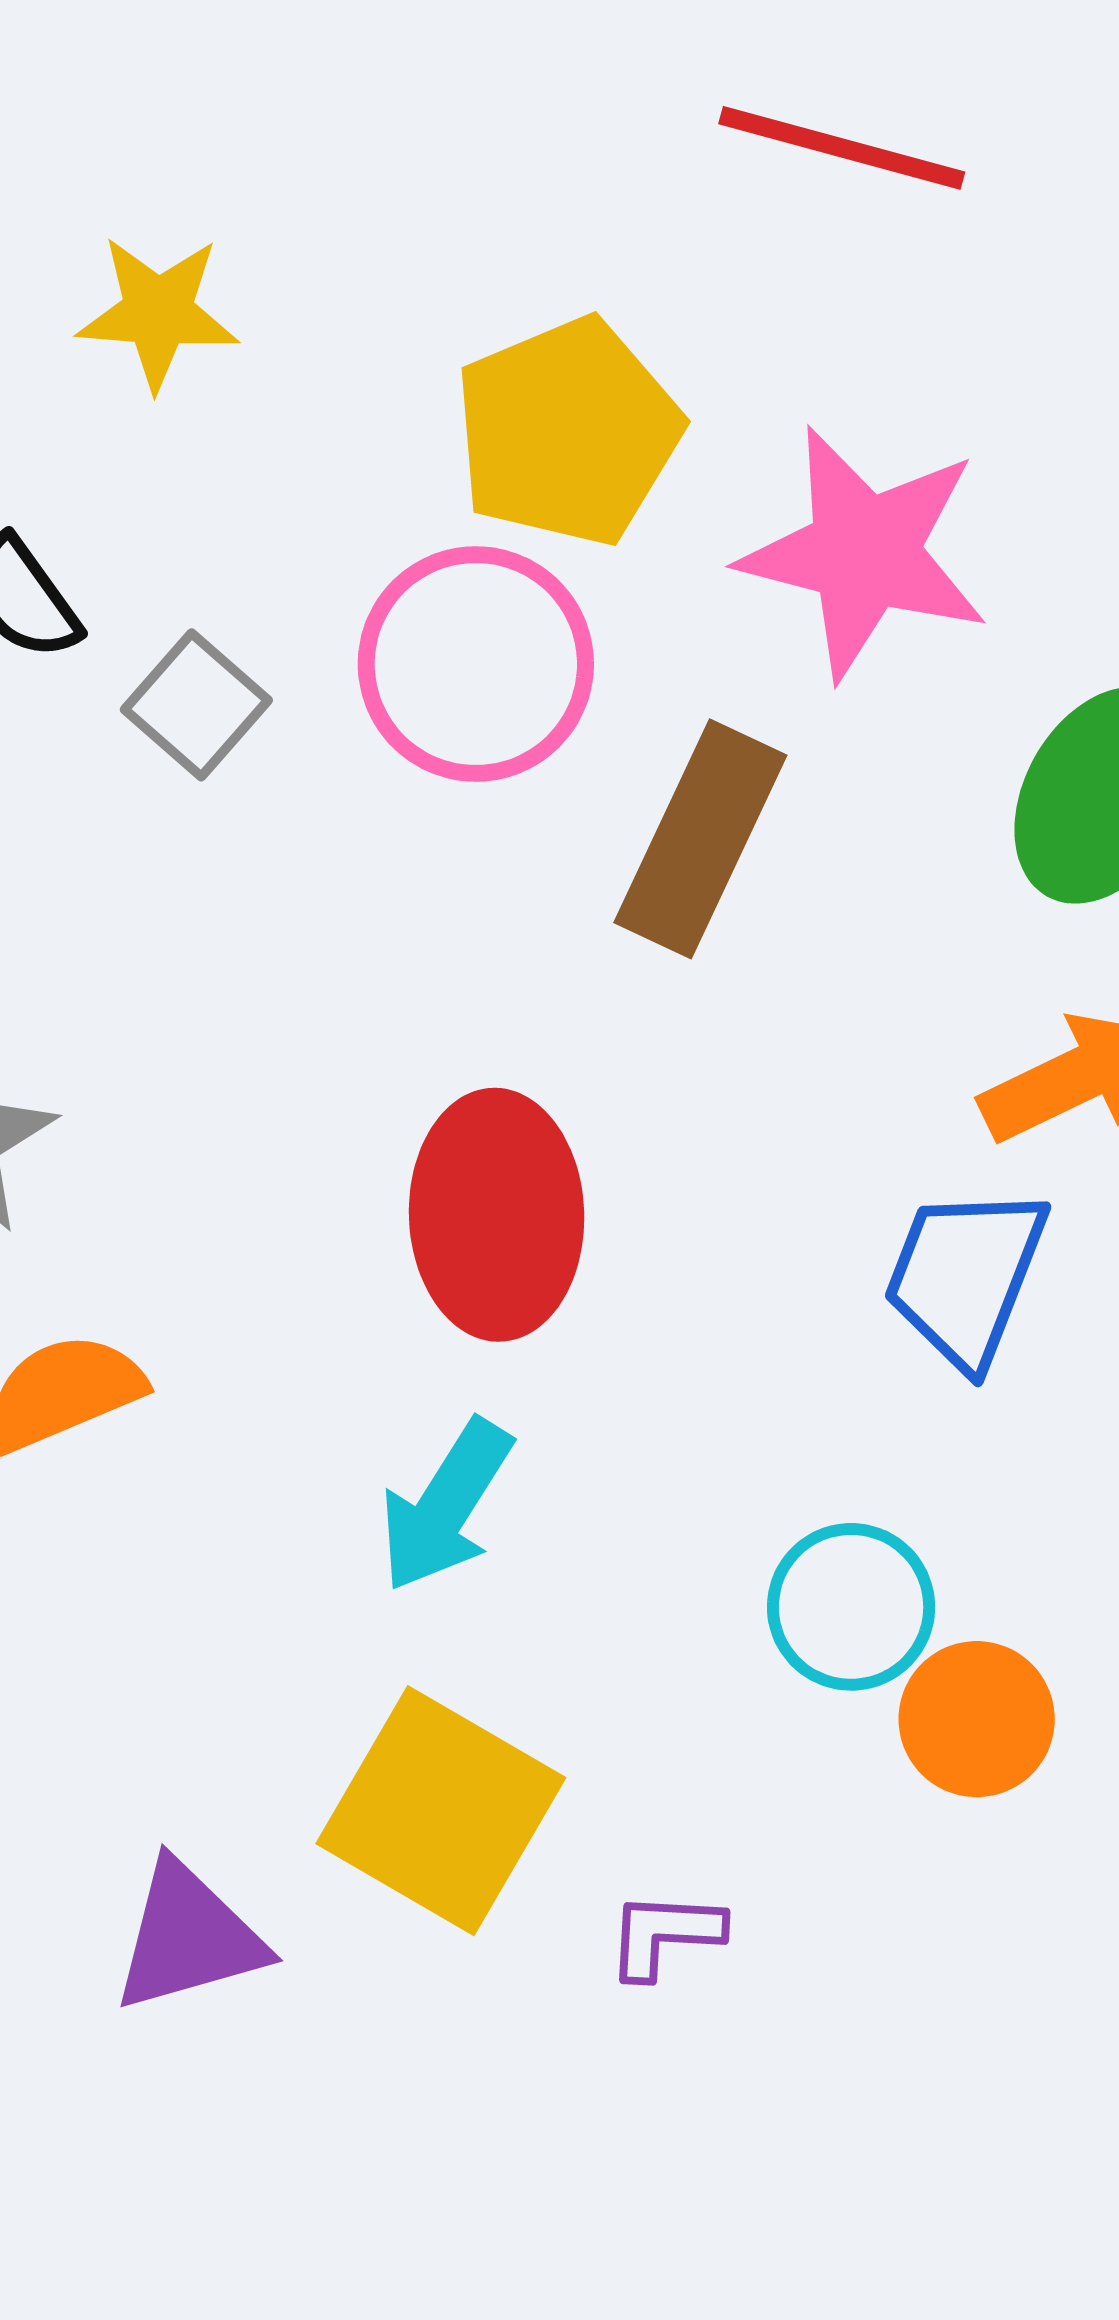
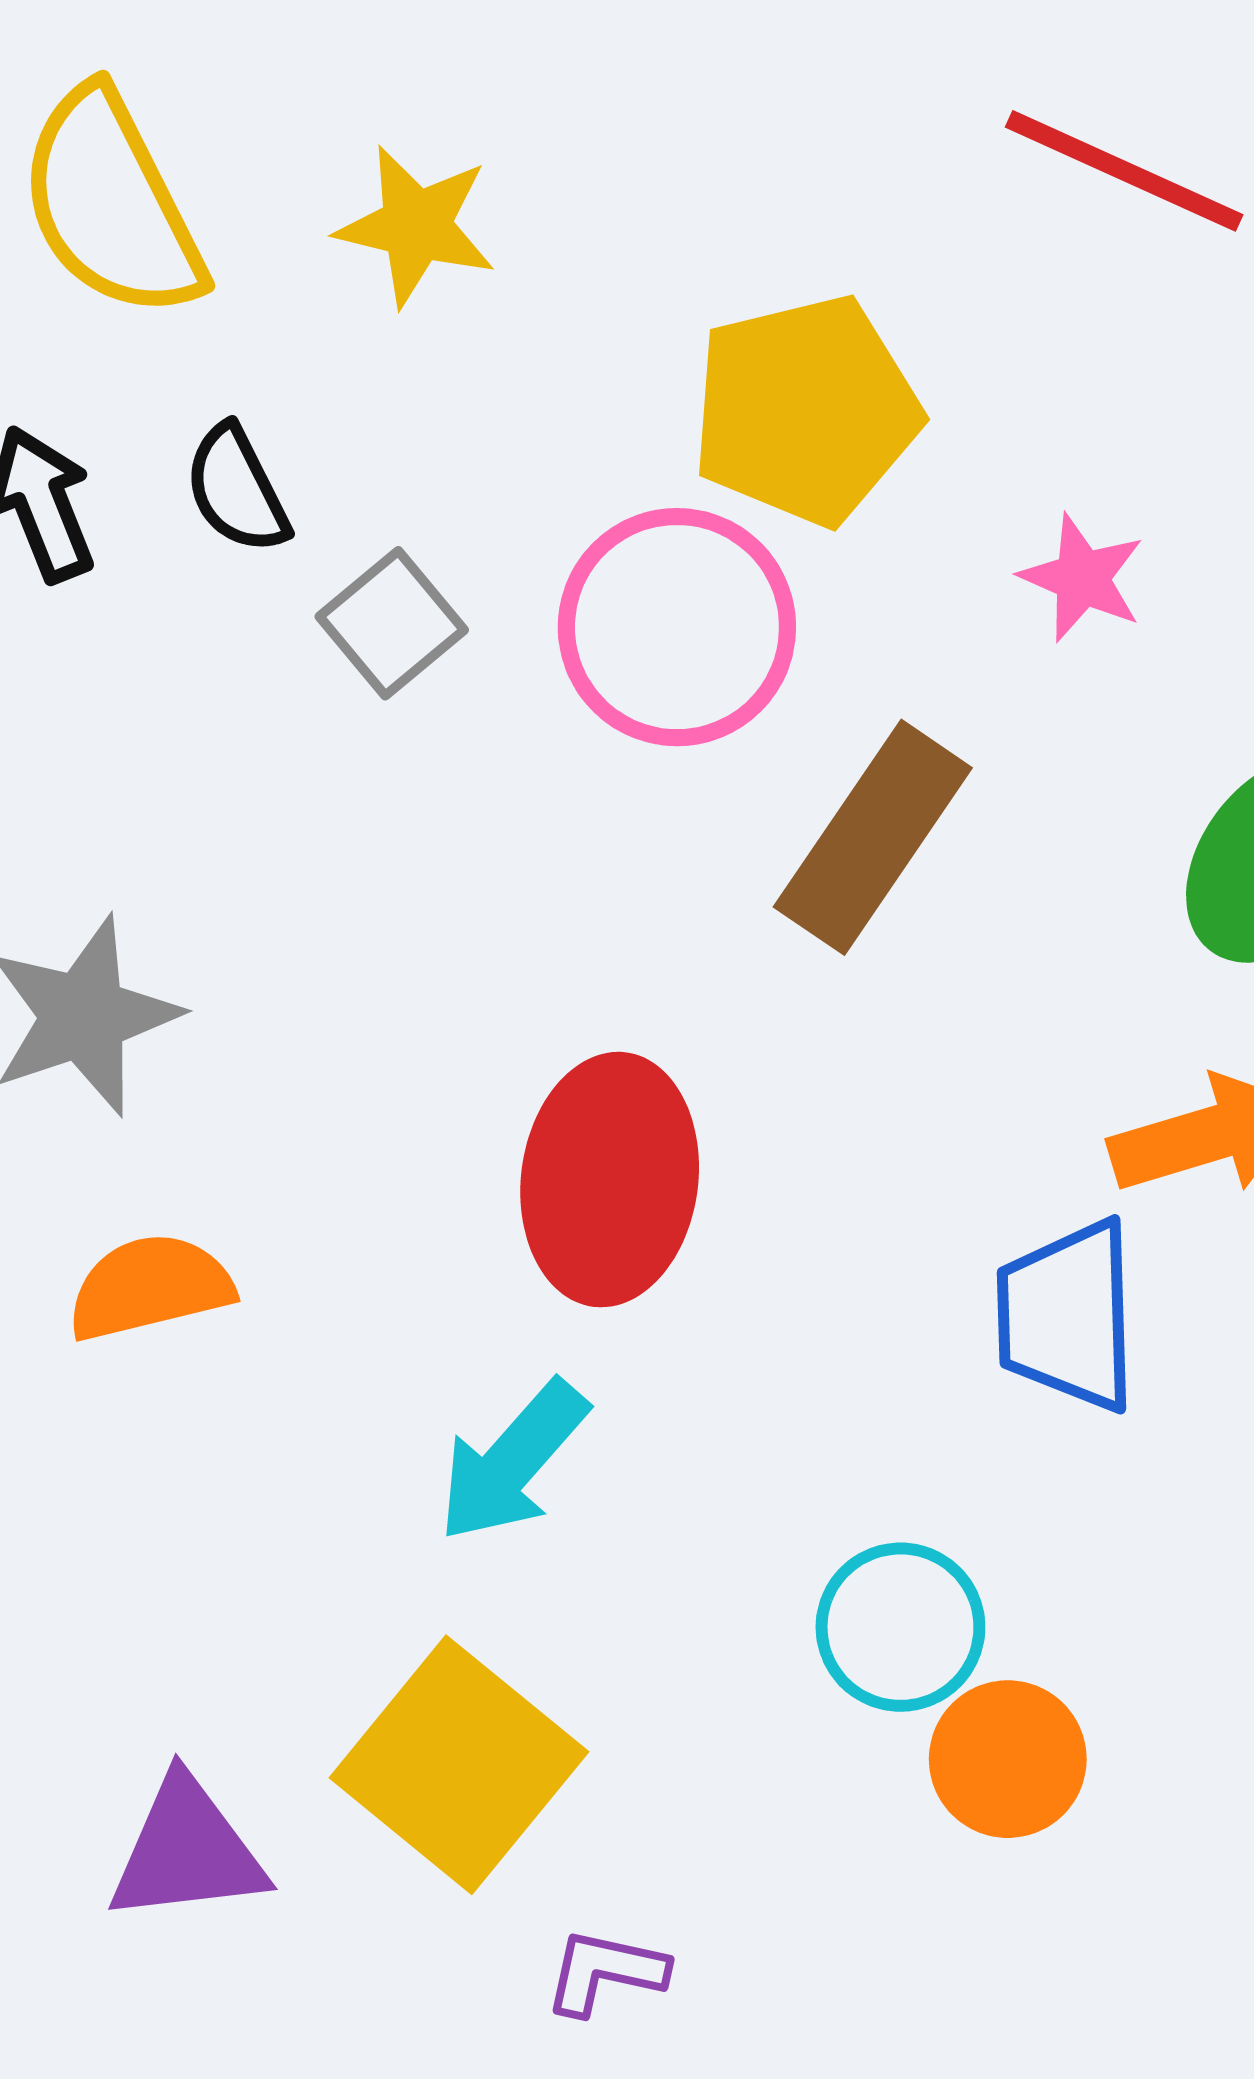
pink star: (864, 553) -> (1082, 578), size x0.5
blue trapezoid: (965, 1276) -> (1067, 1316), turned -32
purple L-shape: (665, 1934) -> (605, 1972), moved

